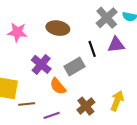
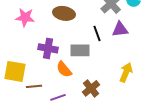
purple cross: (41, 64) -> (48, 48), turned -30
gray rectangle: (74, 67) -> (80, 50), turned 30
yellow arrow: (117, 101) -> (126, 72), moved

